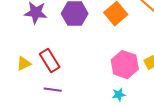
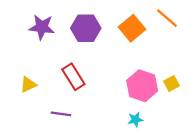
red rectangle: (50, 61) -> (73, 77), moved

